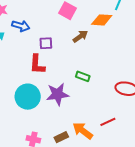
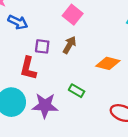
orange diamond: (102, 20) -> (108, 63), moved
brown arrow: (80, 36) -> (69, 45), moved, turned -35

